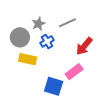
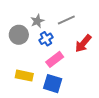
yellow rectangle: (28, 59) -> (24, 76), moved
pink rectangle: (74, 72) -> (55, 59), moved

